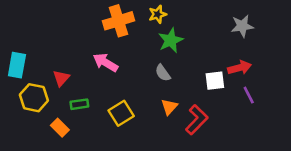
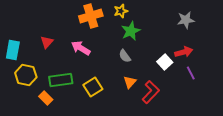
red triangle: (61, 78) -> (47, 42), moved
white square: (215, 81) -> (165, 62), turned -35
green rectangle: (79, 104) -> (61, 80), size x1.6

